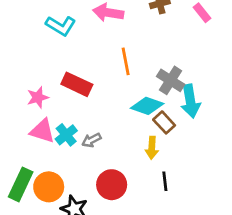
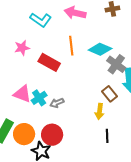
orange line: (126, 61) -> (71, 46), moved
pink star: (38, 97) -> (22, 48), moved
cyan diamond: (147, 106) -> (100, 49), moved
red circle: (112, 185) -> (52, 135), moved

